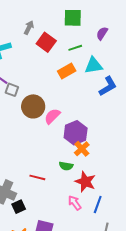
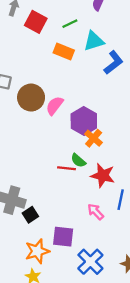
orange rectangle: (67, 71) -> (64, 51), turned 60
green semicircle: (66, 166) -> (78, 161), turned 40
red line: (37, 177) -> (67, 168), moved
pink arrow: (75, 203) -> (96, 212), moved

